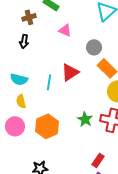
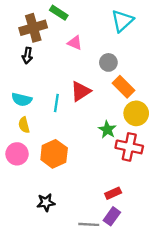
brown cross: (29, 17) -> (33, 28), size x1.6
green star: (85, 119) -> (107, 130), moved
red rectangle: (98, 160) -> (113, 193), turned 32

